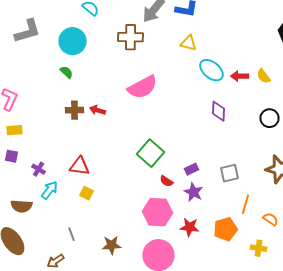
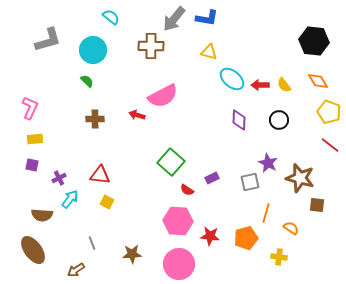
red arrow: (98, 110) -> (137, 115), moved
black circle: (270, 118) -> (279, 120), moved
purple cross: (38, 169) -> (59, 178), turned 32
purple star: (194, 192) -> (268, 163), moved

